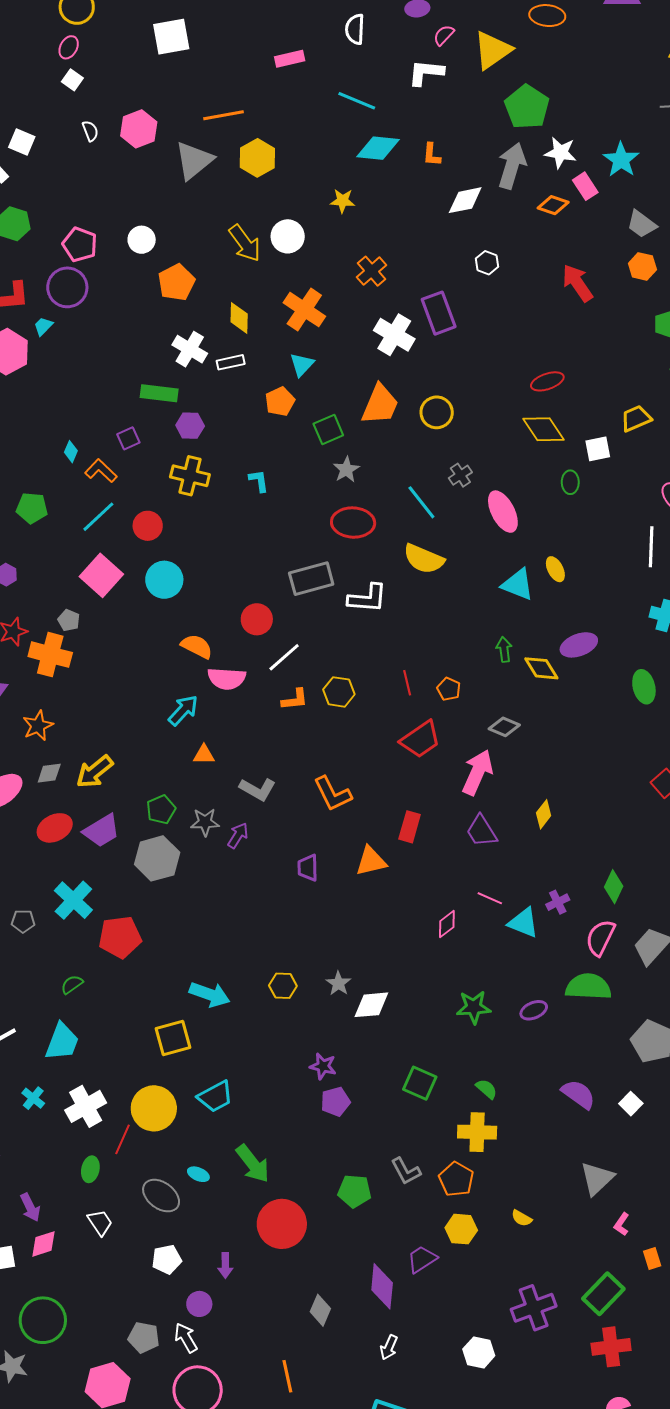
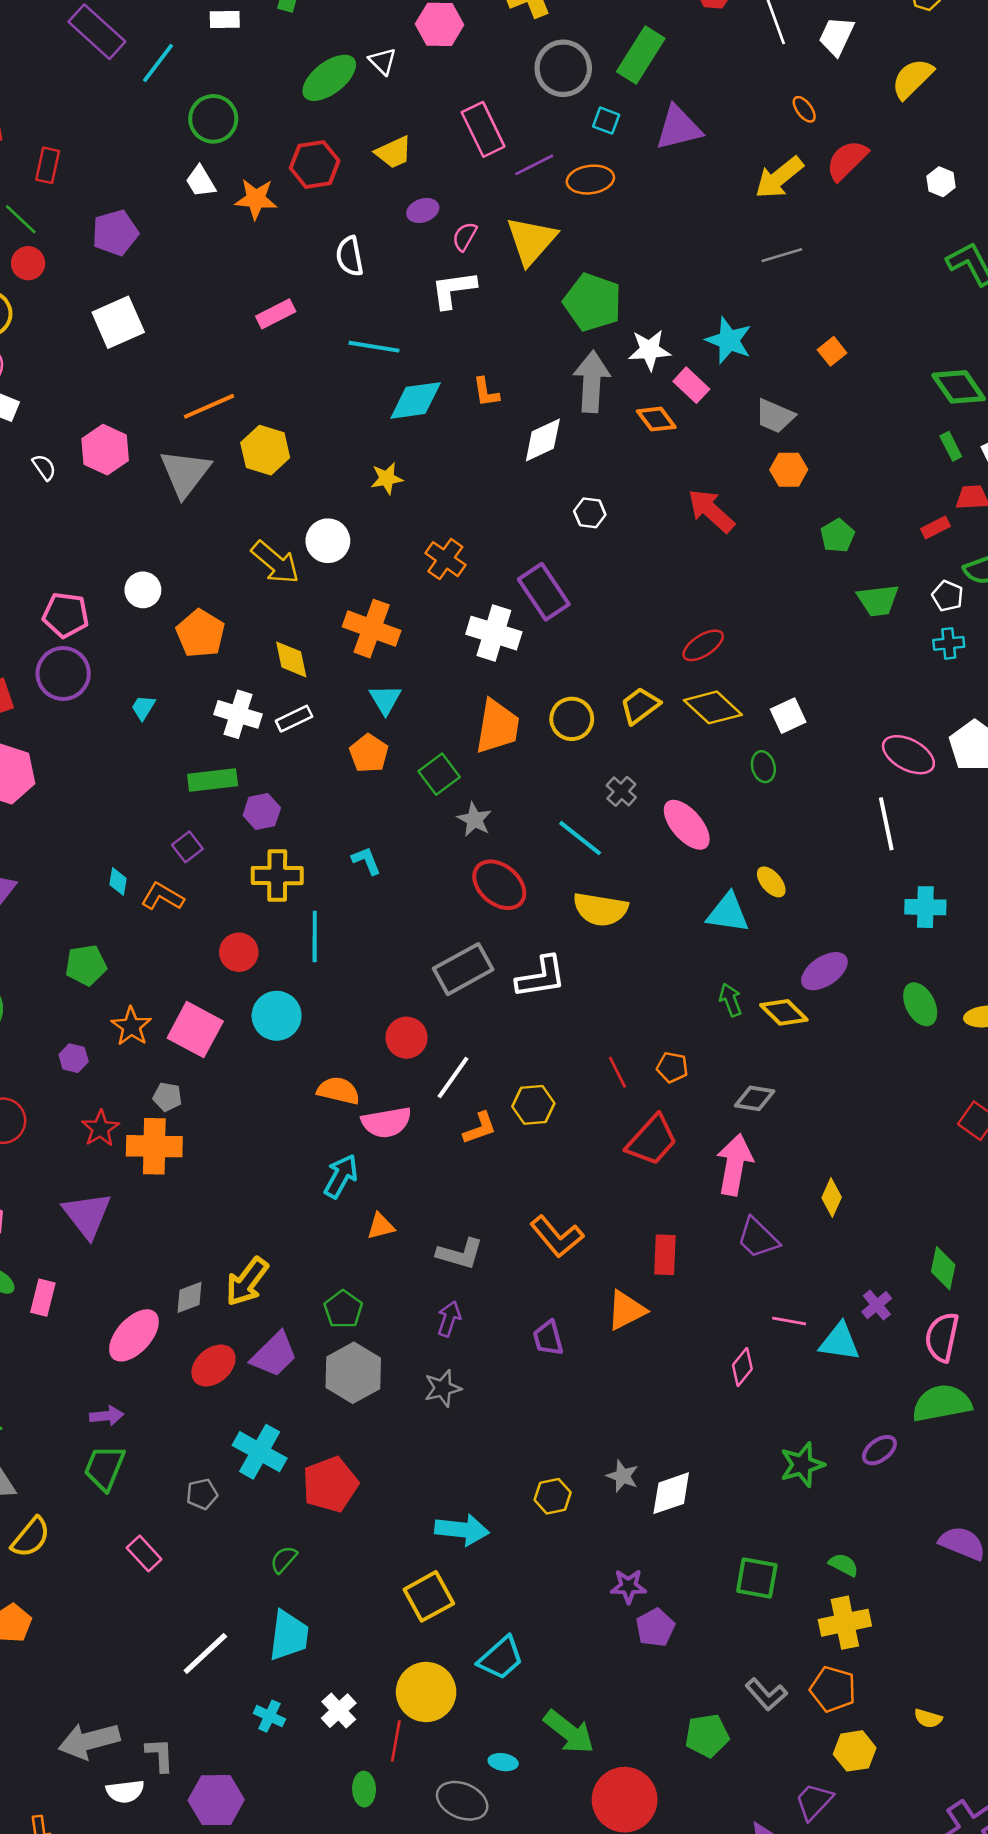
orange diamond: (553, 205) -> (656, 419), turned 48
cyan trapezoid: (43, 326) -> (143, 708), moved
yellow trapezoid: (636, 419) -> (640, 706), moved
cyan line: (98, 517) -> (315, 937), moved, turned -33
red ellipse: (353, 523) -> (499, 885), turned 51
orange star: (38, 726) -> (131, 1026), moved
gray star: (205, 822) -> (443, 1388), moved
white cross: (86, 1106) -> (339, 1711), size x0.7

